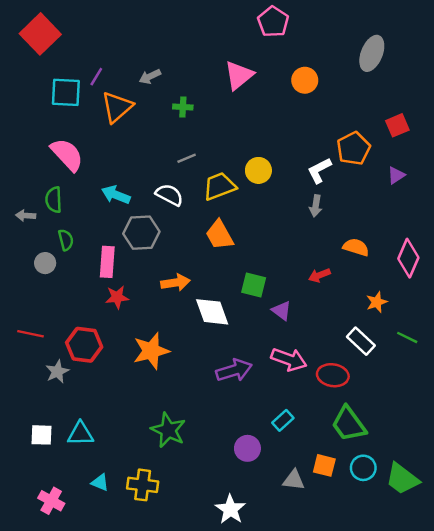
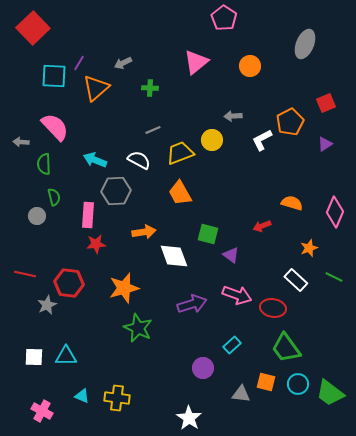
gray arrow: (316, 206) -> (233, 116), moved, turned 78
gray arrow: (26, 216) -> (21, 142), moved
green star: (168, 430) -> (138, 328), moved

